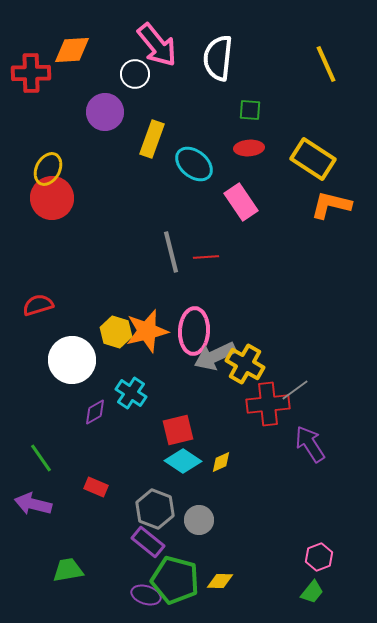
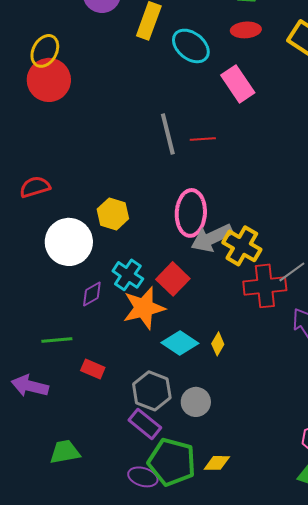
orange star: (147, 331) -> (144, 308), moved
red square: (178, 430) -> (173, 279), moved, turned -32
green line: (41, 458) -> (57, 340), moved, turned -60
yellow diamond: (221, 462) -> (218, 344), turned -35

